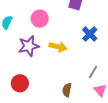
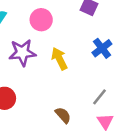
yellow arrow: (58, 47) -> (59, 59), turned -138
brown semicircle: (67, 90) -> (63, 115), turned 120

